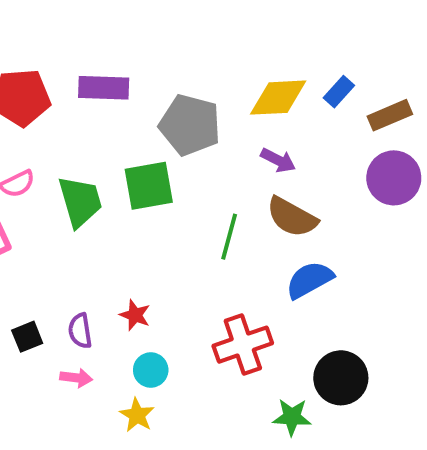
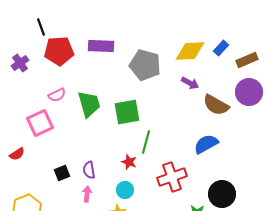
green square: (149, 186) -> (127, 112), moved
brown semicircle: (292, 217) -> (216, 105), moved
green line: (229, 237) -> (146, 142), moved
red star: (135, 315) -> (129, 162), moved
pink arrow: (76, 378) -> (87, 194), turned -91

